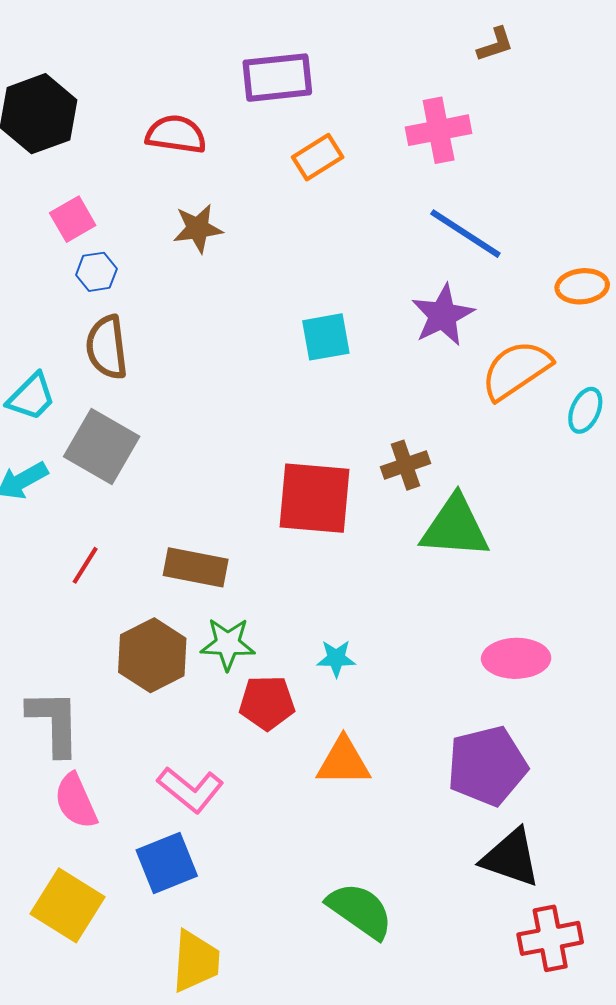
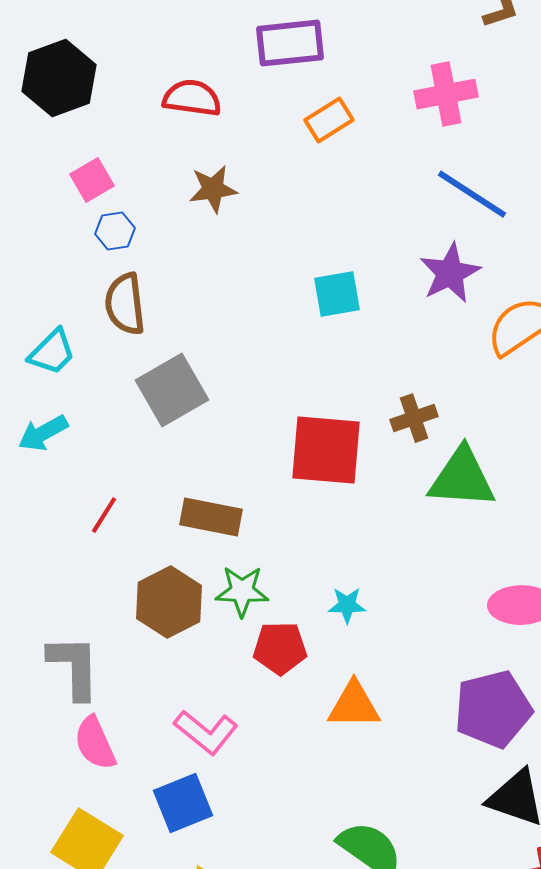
gray square: (102, 446) -> (172, 390), moved, turned 30

